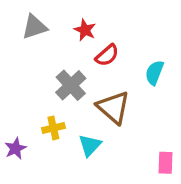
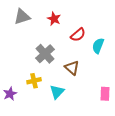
red semicircle: (107, 55) -> (78, 35), moved
brown triangle: (113, 107) -> (72, 68), size x0.7
pink rectangle: (166, 163) -> (105, 94), moved

